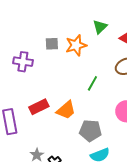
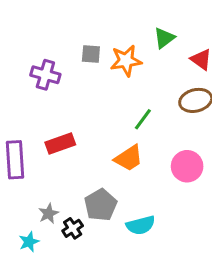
orange trapezoid: (66, 110) -> (129, 158), moved
gray pentagon: (90, 131) -> (101, 205), moved, turned 30

